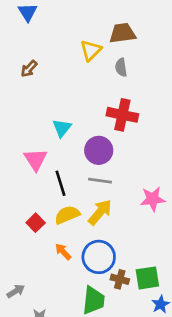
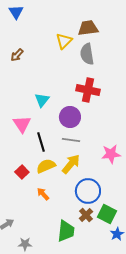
gray semicircle: (121, 67) -> (87, 54), size x1.5
blue circle: (99, 257) -> (88, 191), moved
green square: (147, 278) -> (107, 214), turned 36
brown cross: (120, 279) -> (86, 215), turned 32

